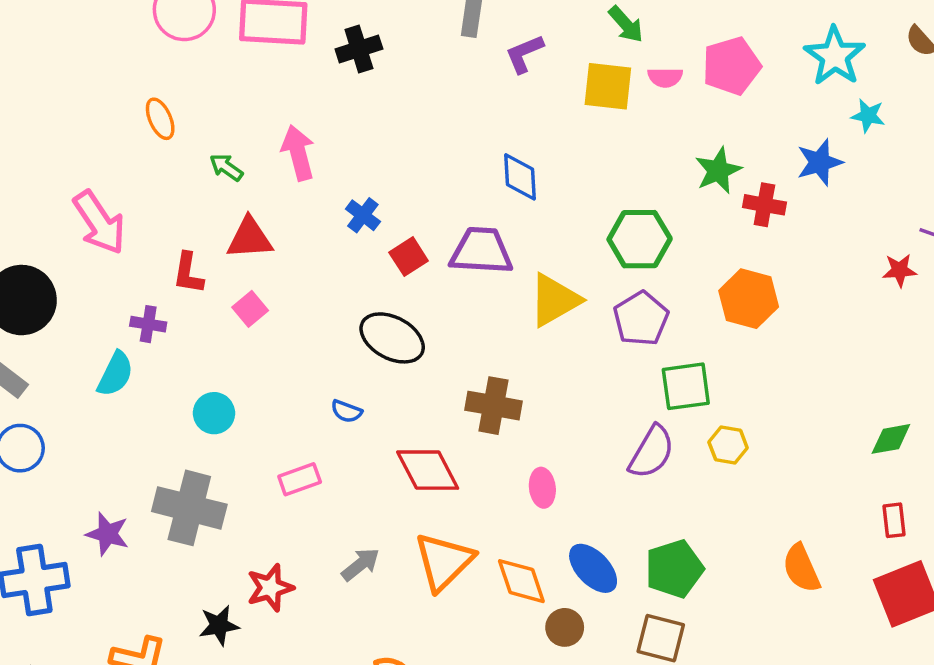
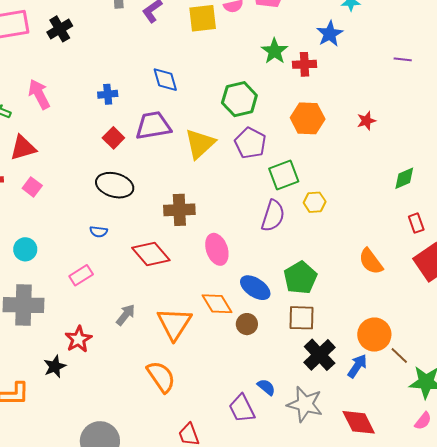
blue cross: (363, 215) -> (108, 94), moved, turned -30
red star: (900, 270) -> (366, 121), moved
pink ellipse: (542, 488) -> (217, 249), size x1.4
orange triangle: (444, 562) -> (174, 324), moved

